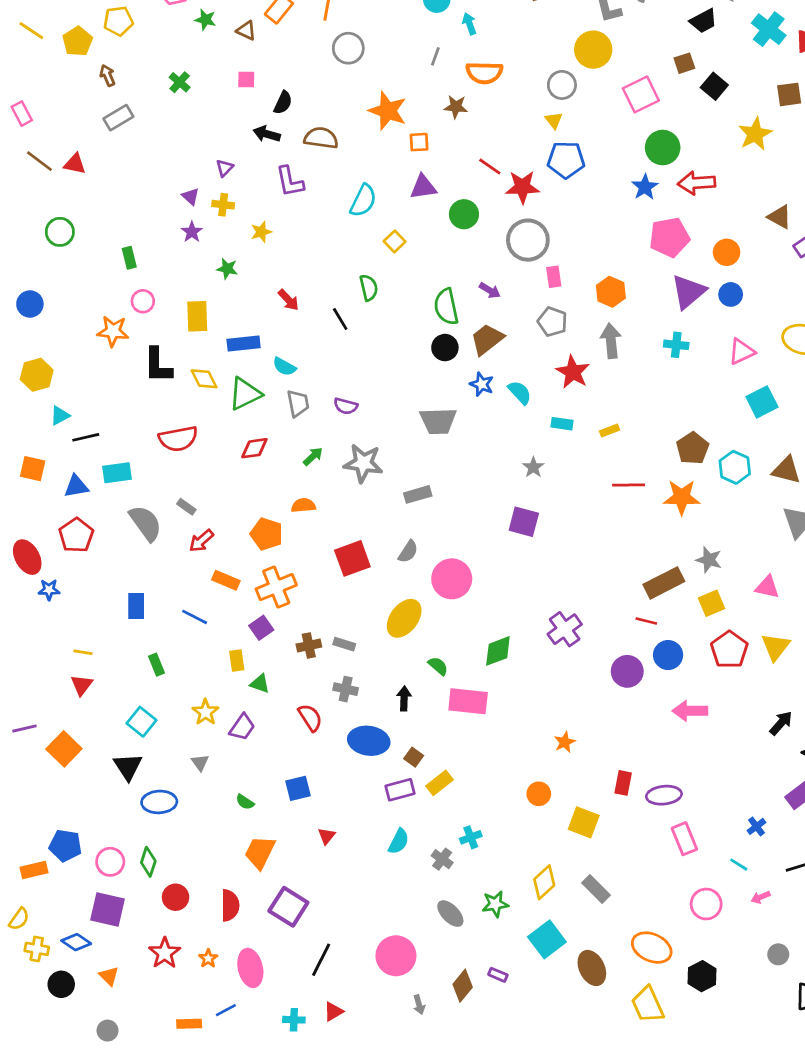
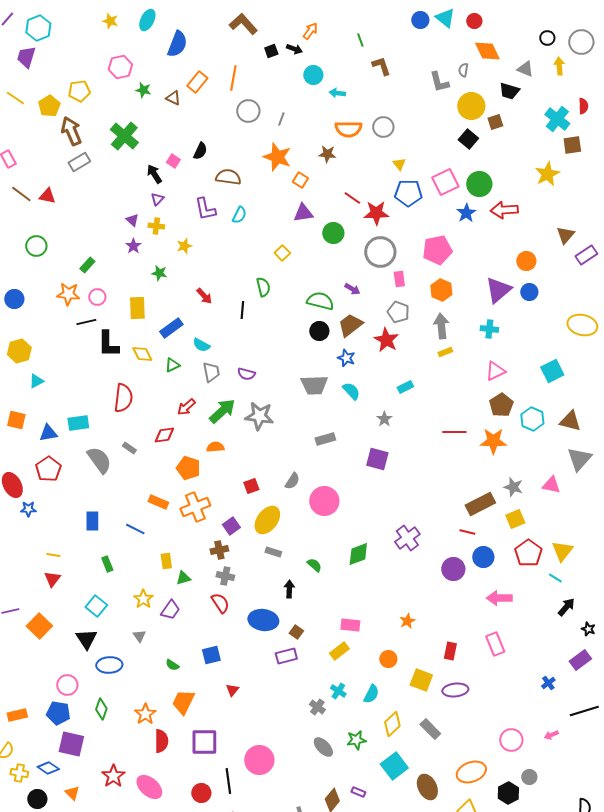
black trapezoid: (703, 21) -> (509, 91), turned 45
cyan arrow: (469, 24) -> (337, 93), turned -63
cyan cross: (769, 29) -> (557, 119), moved
yellow circle: (593, 50) -> (471, 106), moved
gray line: (435, 56) -> (281, 119), moved
brown arrow: (107, 75) -> (71, 131), size x1.8
pink square: (246, 79) -> (173, 161), moved, turned 32
green cross: (180, 82) -> (124, 136), size x1.8
gray circle: (562, 85) -> (383, 127), moved
black square: (714, 86) -> (468, 139), moved
pink square: (641, 94) -> (445, 182), moved
black arrow: (267, 134) -> (154, 174), moved, turned 42
orange square: (419, 142) -> (300, 180), turned 35
cyan semicircle: (363, 201) -> (239, 215), moved, size x0.7
brown triangle: (780, 217) -> (565, 235), turned 42
pink pentagon: (669, 237) -> (437, 250), moved
green rectangle: (129, 258) -> (87, 265), turned 56
green semicircle: (446, 307) -> (320, 301), turned 116
black line: (340, 319) -> (242, 310), turned 36
orange star: (113, 331) -> (68, 294), moved
blue rectangle: (244, 343) -> (171, 328), turned -30
pink triangle: (742, 352) -> (495, 371), moved
red star: (573, 372) -> (386, 340), moved
cyan semicircle: (520, 392) -> (351, 391), moved
green triangle: (245, 394) -> (172, 365), size x0.6
cyan rectangle: (562, 424) -> (405, 387), turned -35
yellow rectangle: (610, 431) -> (445, 352), moved
black line: (86, 437) -> (86, 322), moved
red semicircle: (178, 439) -> (123, 398), turned -72
red diamond: (254, 448) -> (164, 435), moved
green arrow: (313, 456) -> (222, 411), size x1.8
gray rectangle: (418, 494) -> (325, 439), moved
red arrow: (201, 541) -> (186, 407), moved
red square: (352, 558) -> (251, 486), size x0.6
pink triangle: (767, 587) -> (551, 485), moved
yellow ellipse: (404, 618) -> (267, 520), moved
purple square: (261, 628) -> (231, 526), moved
gray rectangle: (344, 644) -> (273, 552), moved
green triangle: (260, 684) -> (183, 578), turned -35
gray cross: (346, 689) -> (225, 576), moved
pink rectangle: (468, 701) -> (350, 625), moved, size x0.7
yellow rectangle: (439, 783) -> (339, 651), moved
purple ellipse: (664, 795) -> (455, 690), moved
cyan cross: (471, 837) -> (338, 691), turned -35
pink rectangle: (684, 839) -> (495, 644), moved
cyan semicircle: (399, 841) -> (371, 694), moved
blue pentagon: (65, 846) -> (58, 713), moved
pink circle: (110, 862) -> (67, 685), moved
cyan line: (739, 865) -> (555, 578), moved
red circle: (176, 897) -> (201, 793), moved
purple square: (288, 907) -> (204, 742), turned -32
orange ellipse: (652, 948) -> (471, 772), turned -44
gray circle: (778, 954) -> (529, 777), moved
pink circle: (396, 956) -> (259, 760), moved
orange star: (208, 958) -> (145, 714), moved, size x1.5
black line: (321, 960) -> (228, 781), turned -35
pink ellipse: (250, 968) -> (149, 787), moved, turned -36

